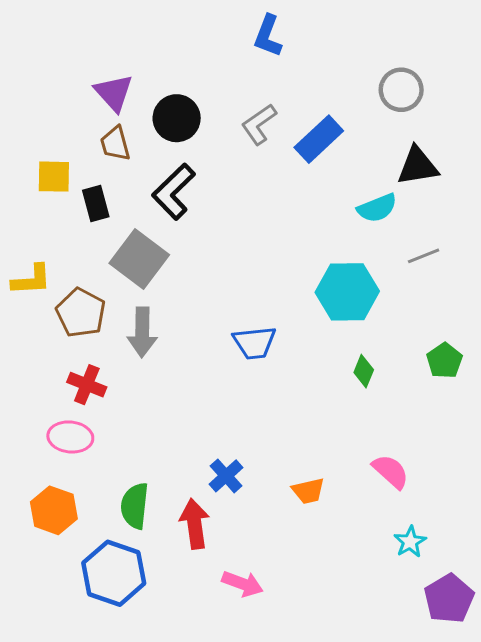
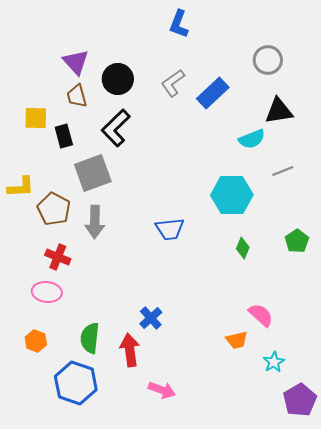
gray square: (139, 259) -> (93, 173), turned 33
orange trapezoid: (308, 491) -> (237, 340), moved
orange hexagon: (54, 510) -> (36, 341), size x0.7

